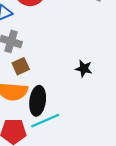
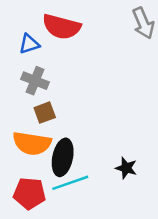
black star: (84, 69) -> (126, 168), moved

